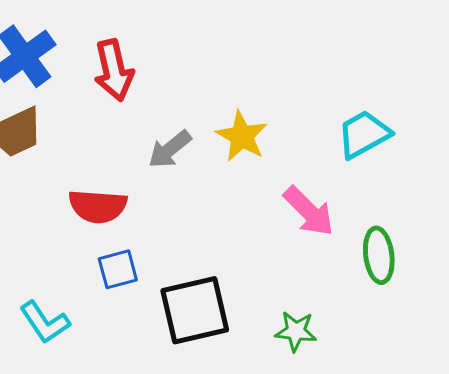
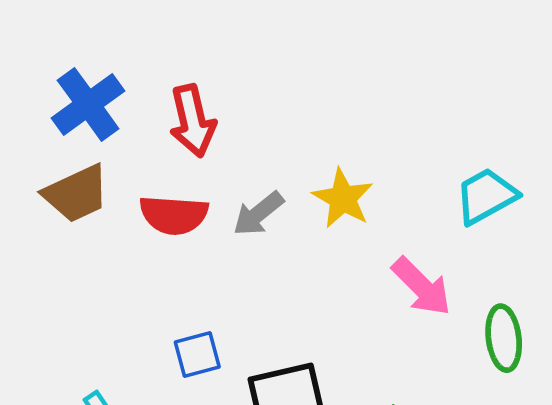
red semicircle: (98, 206) -> (174, 215), moved

